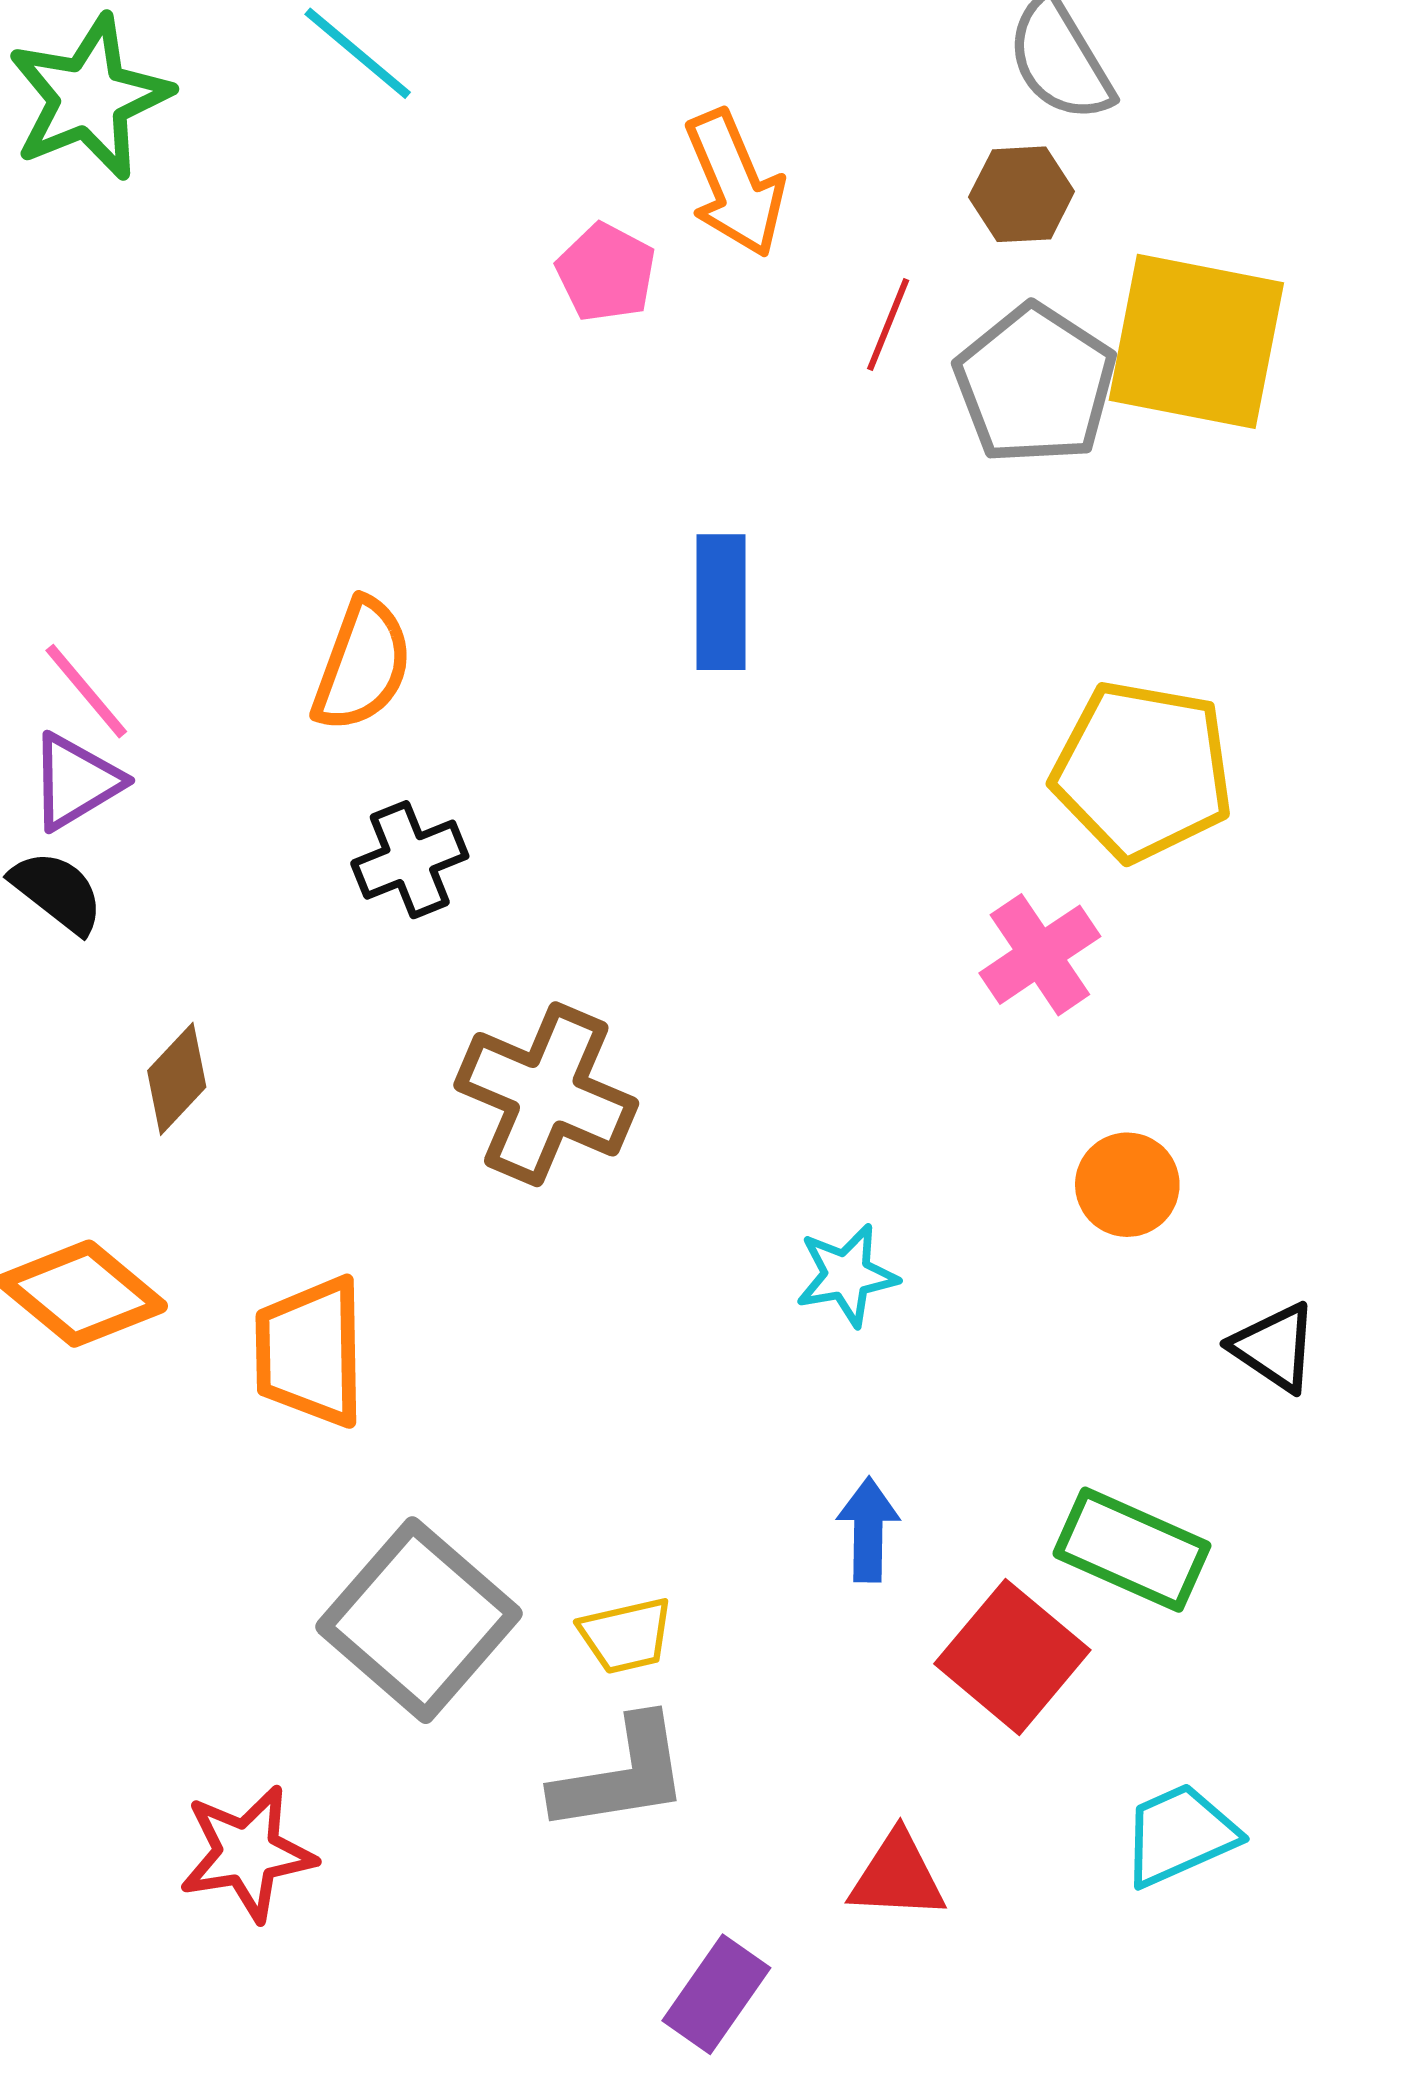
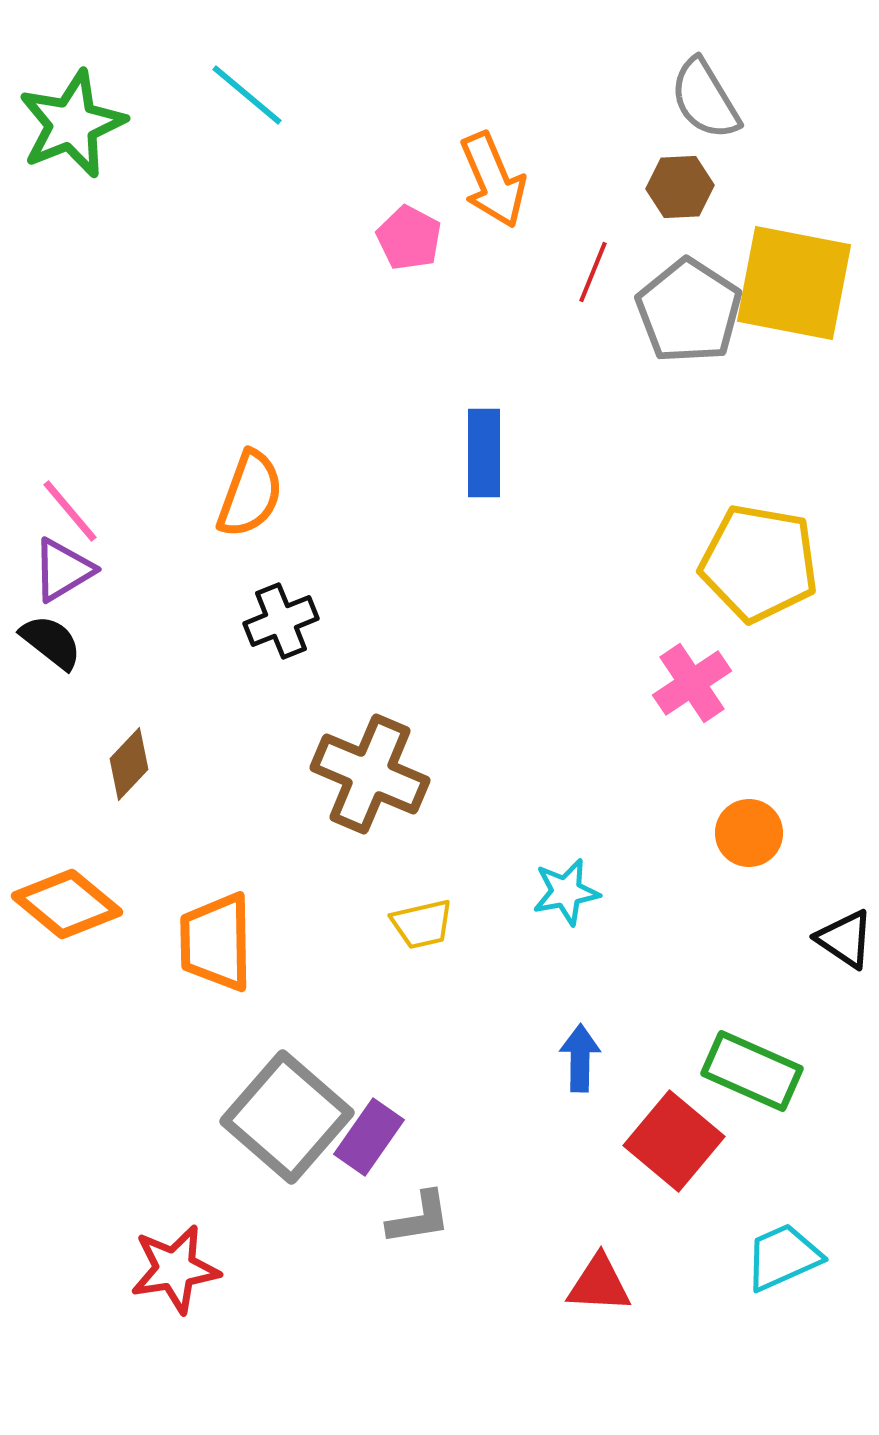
yellow trapezoid: (626, 1635) -> (422, 924), moved
gray L-shape: (621, 1775) -> (419, 1218), size x0.7
purple rectangle: (716, 1994) -> (369, 1137), moved

